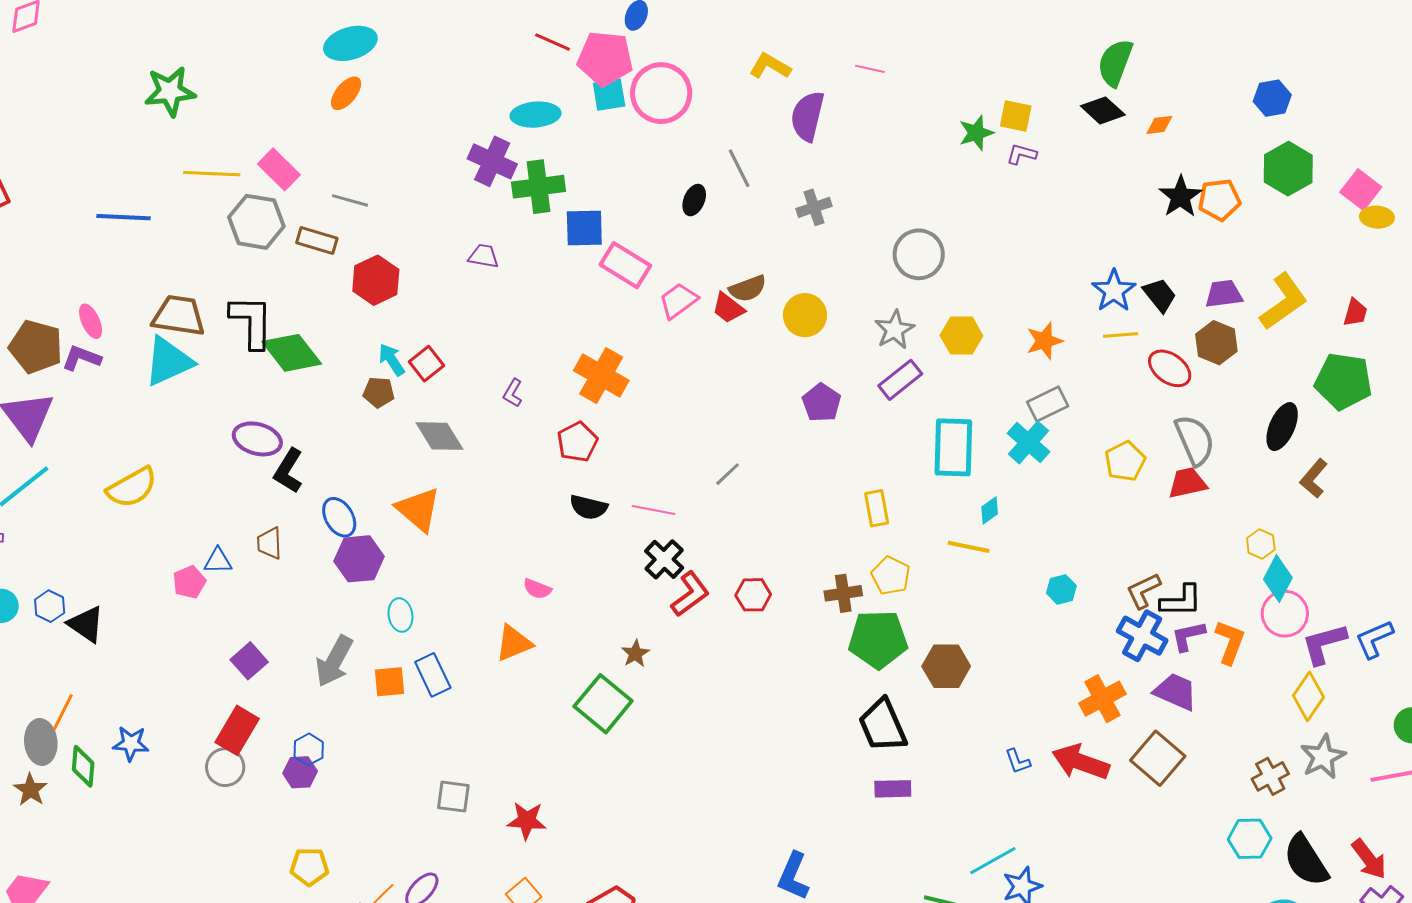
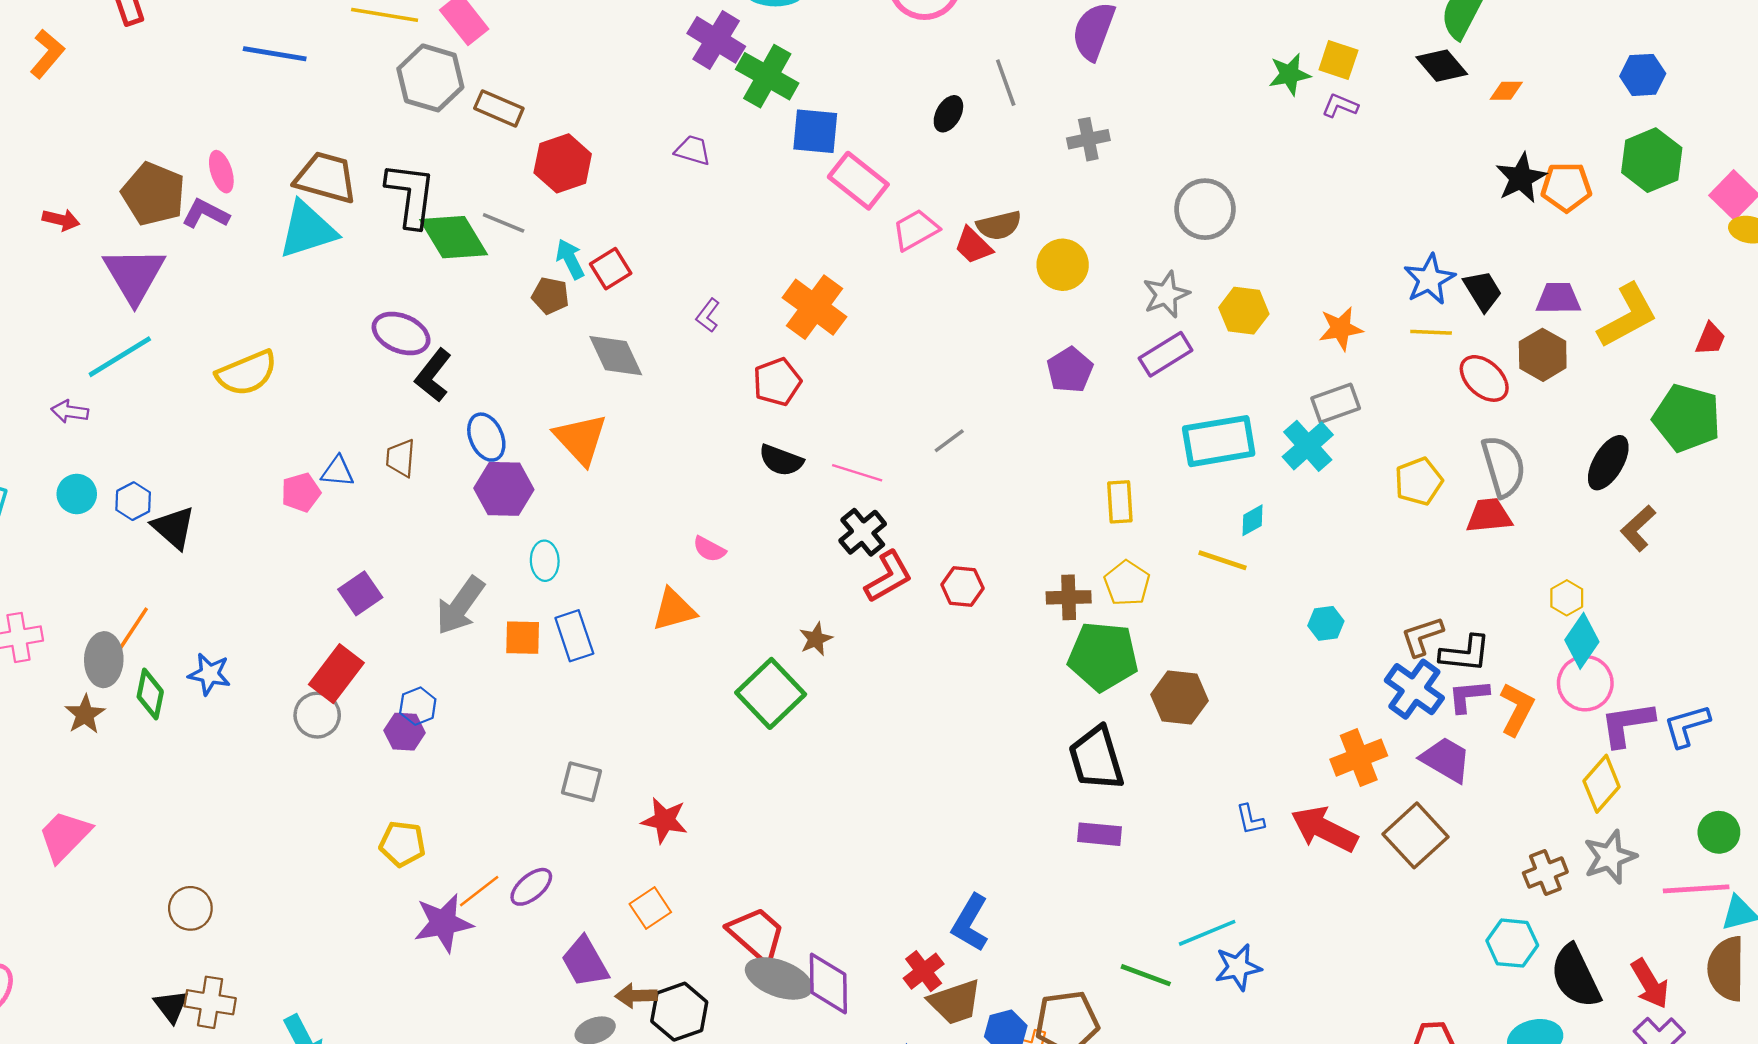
green cross: (538, 187) -> (767, 76), turned 30
gray line: (350, 200) -> (504, 223), moved
cyan rectangle: (953, 447) -> (1219, 441), turned 72

